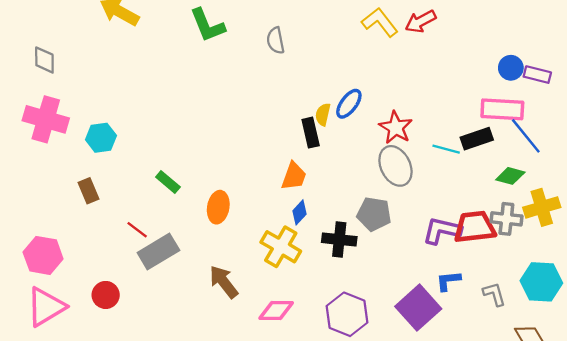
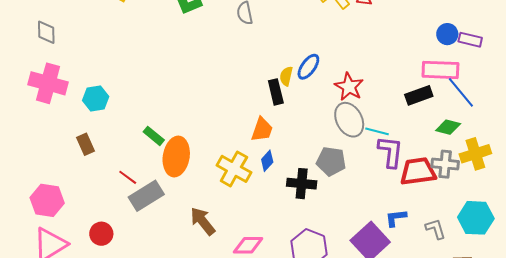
cyan line: (446, 149) -> (377, 131), moved
orange ellipse: (218, 207) -> (176, 156), moved, size x1.4
purple L-shape: (442, 230) -> (390, 152), moved, turned 84
yellow cross: (281, 247) -> (234, 169), moved

